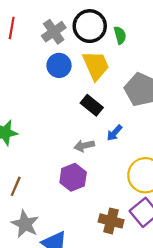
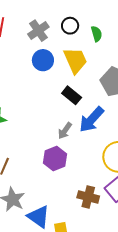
black circle: (90, 26) -> (70, 26), size x0.6
blue arrow: (114, 133) -> (91, 120), size x1.8
gray arrow: (84, 146) -> (65, 131), turned -42

